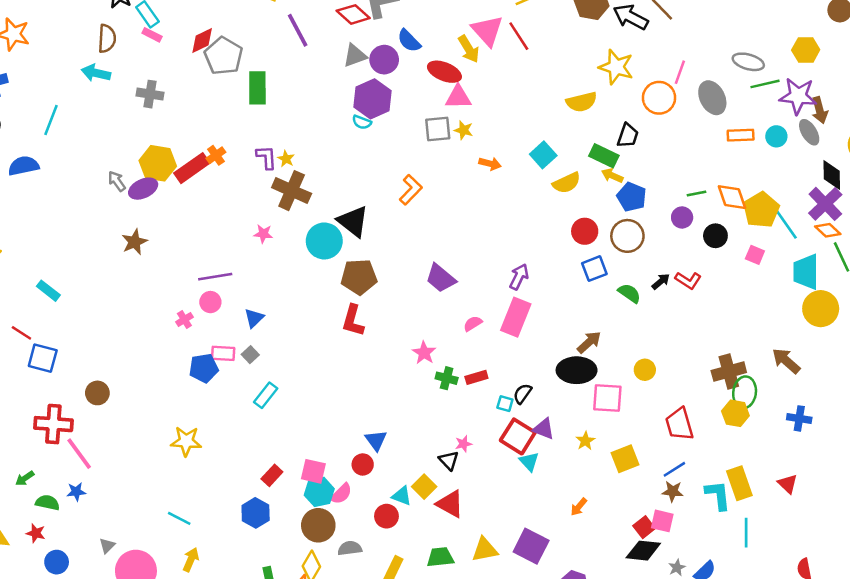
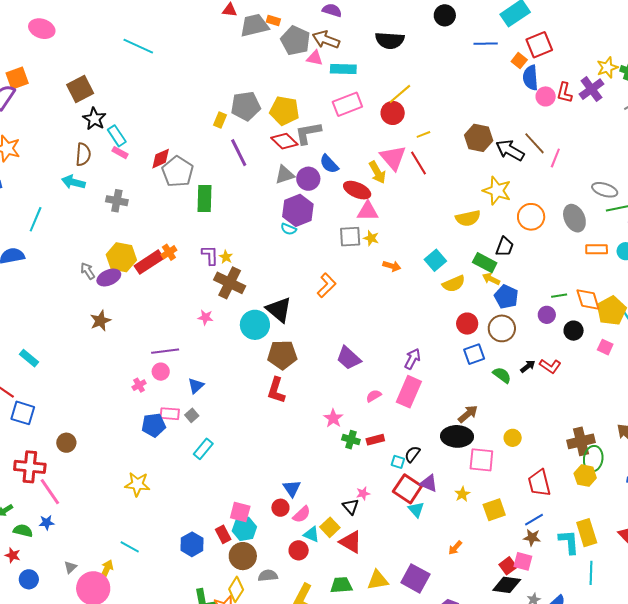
pink line: (680, 72) -> (555, 158), moved
red rectangle: (272, 475) -> (223, 534), moved, turned -72
pink semicircle: (341, 494) -> (302, 514), moved
yellow arrow: (191, 560) -> (107, 569), moved

